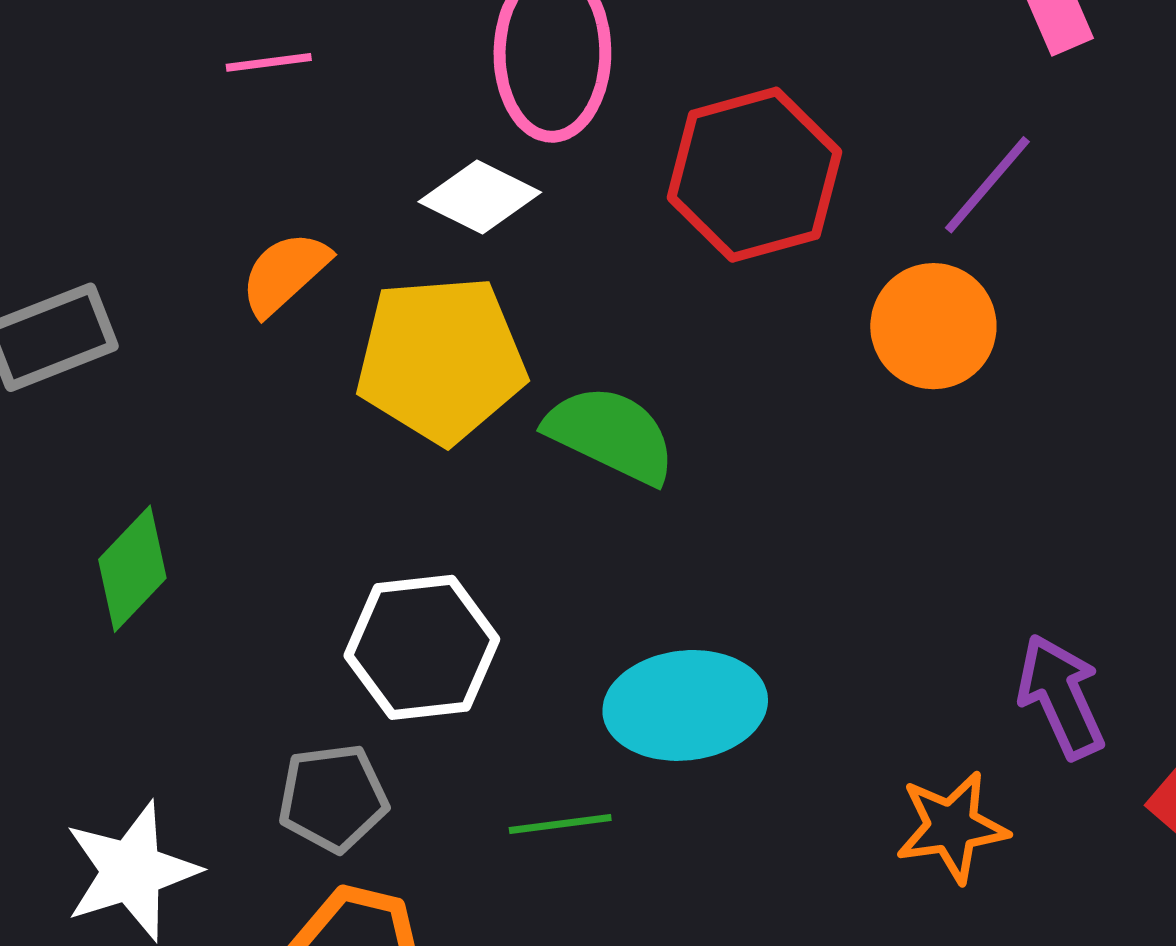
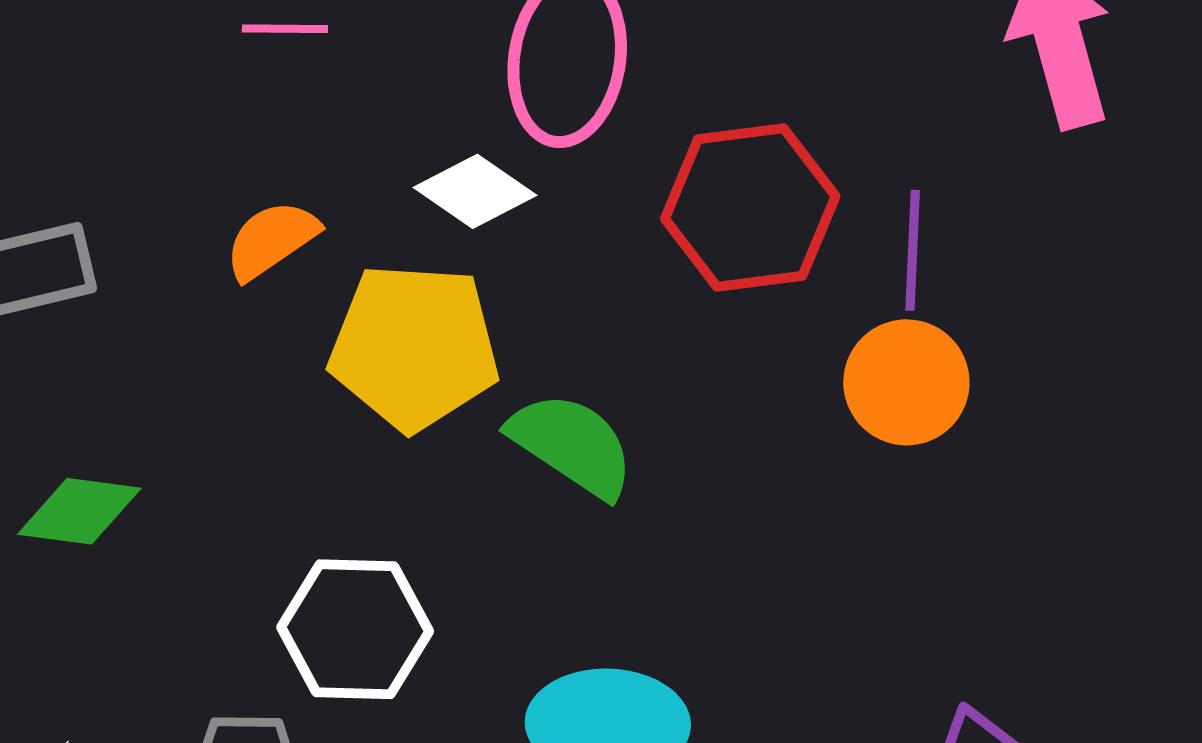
purple line: (987, 185) -> (913, 250), moved, turned -46
green diamond: (132, 569) -> (79, 511), turned 46

